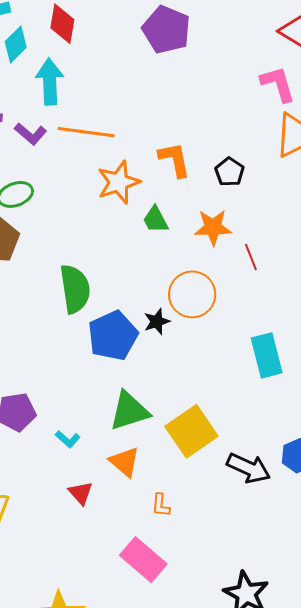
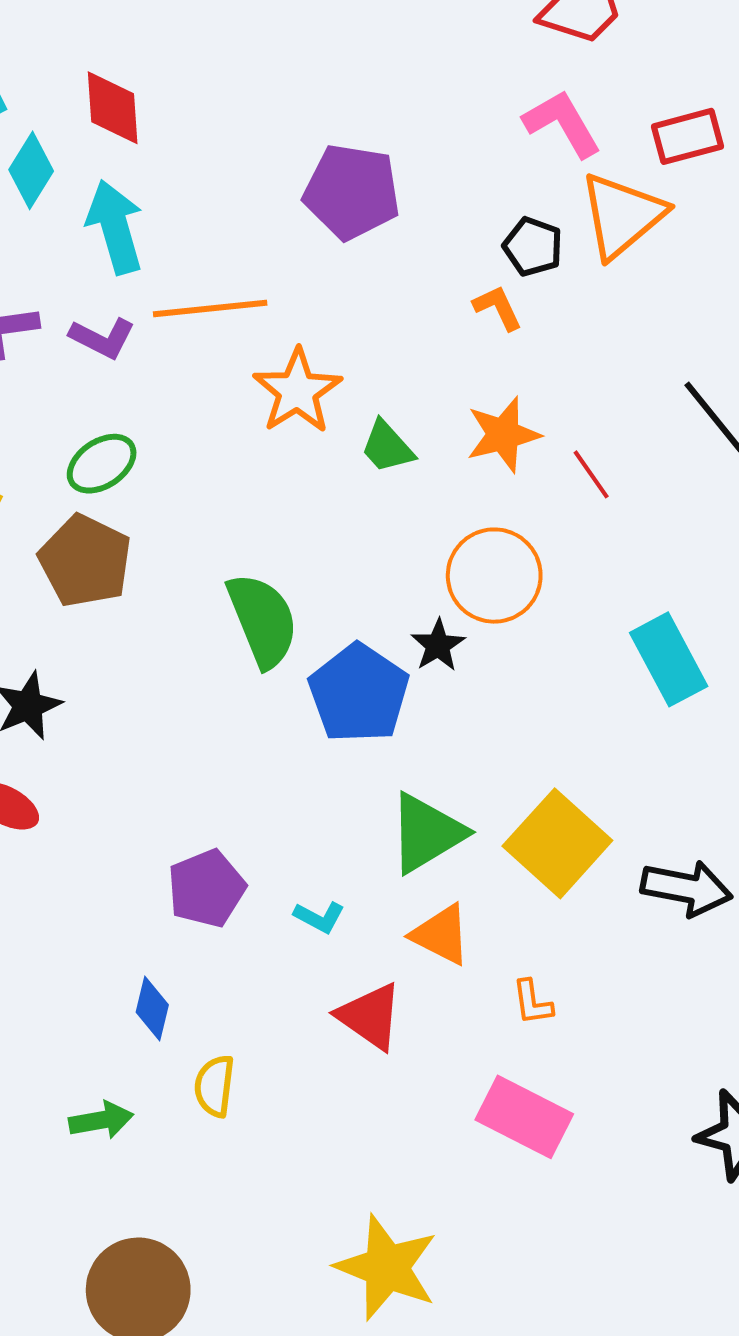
purple pentagon: (166, 30) -> (352, 192), moved
orange L-shape: (175, 160) -> (498, 308), moved, size x0.7
black pentagon: (229, 172) -> (533, 247), moved
red triangle: (81, 493) -> (370, 1016), size x1.4

